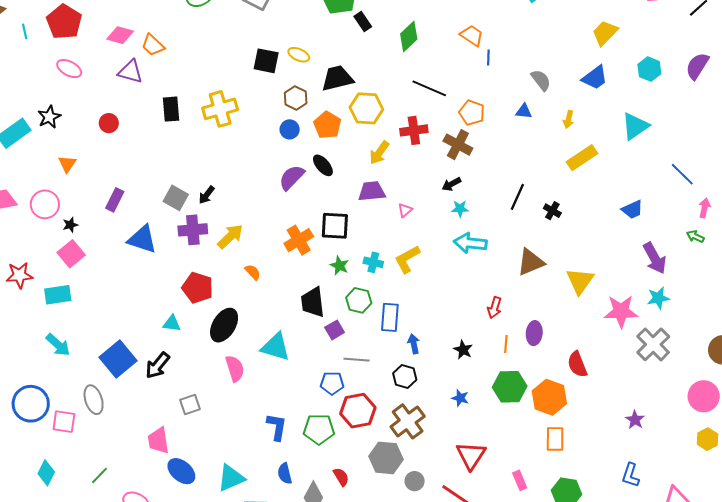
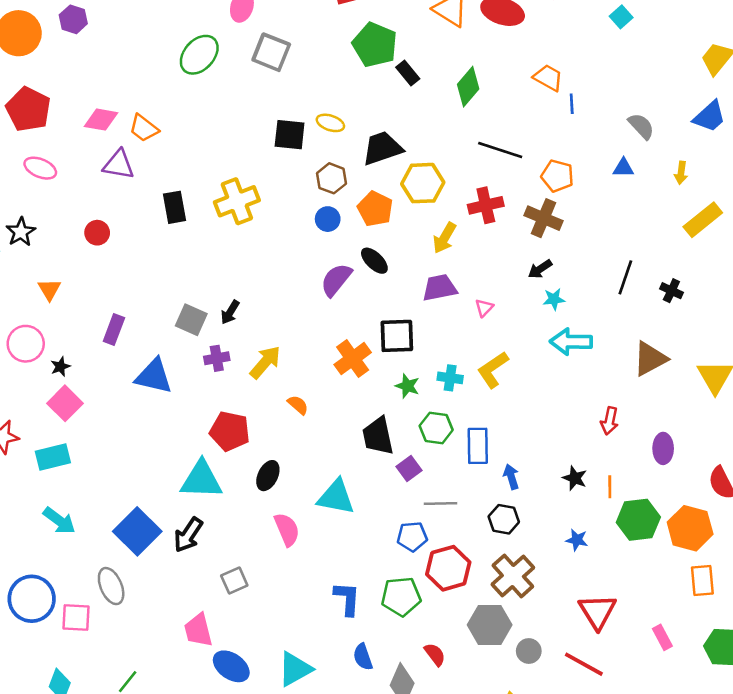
purple cross: (193, 230) -> (217, 358), size x0.7
cyan triangle: (172, 323) -> (201, 480), size x1.8
black ellipse: (224, 325) -> (268, 476), size x0.7
orange line: (506, 344) -> (610, 487), moved

